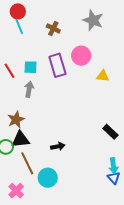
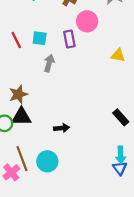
pink circle: (81, 56) -> (87, 21), moved
purple rectangle: (57, 65) -> (69, 39), size x0.7
gray arrow: (29, 89) -> (49, 63), moved
brown line: (27, 163) -> (22, 159), moved

